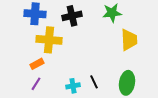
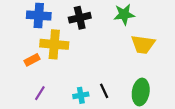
yellow trapezoid: (129, 40) -> (143, 44), turned 100
orange rectangle: (37, 64) -> (32, 60), moved

